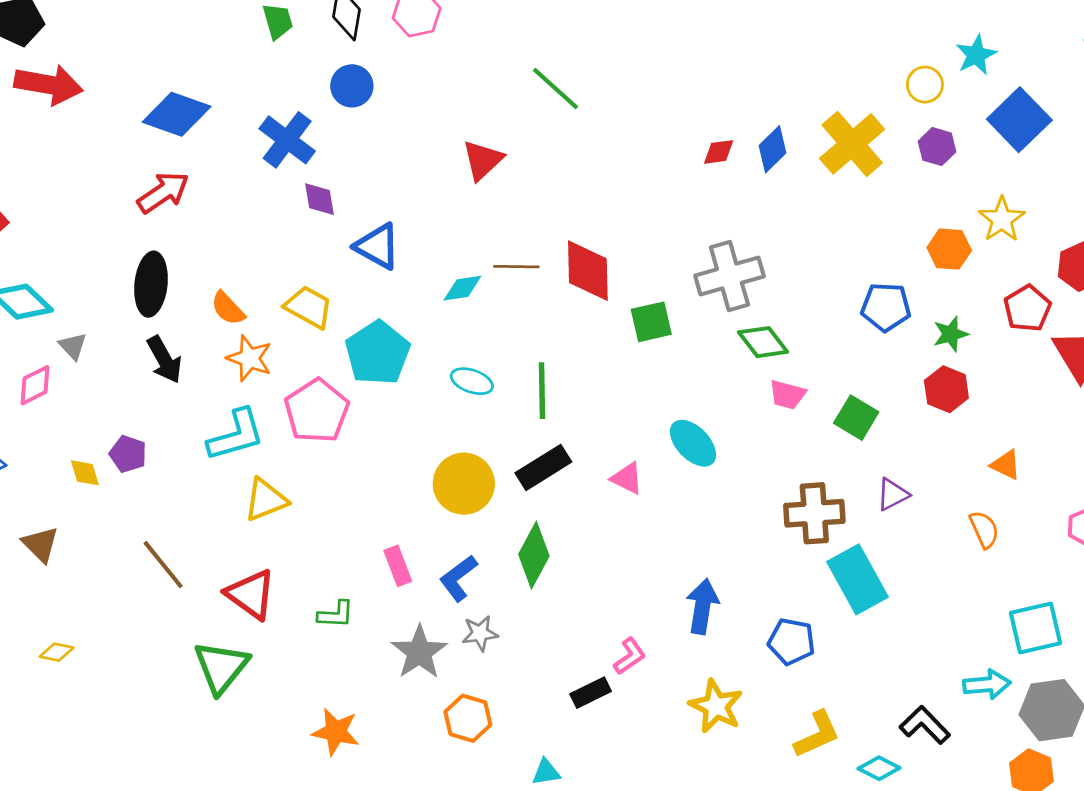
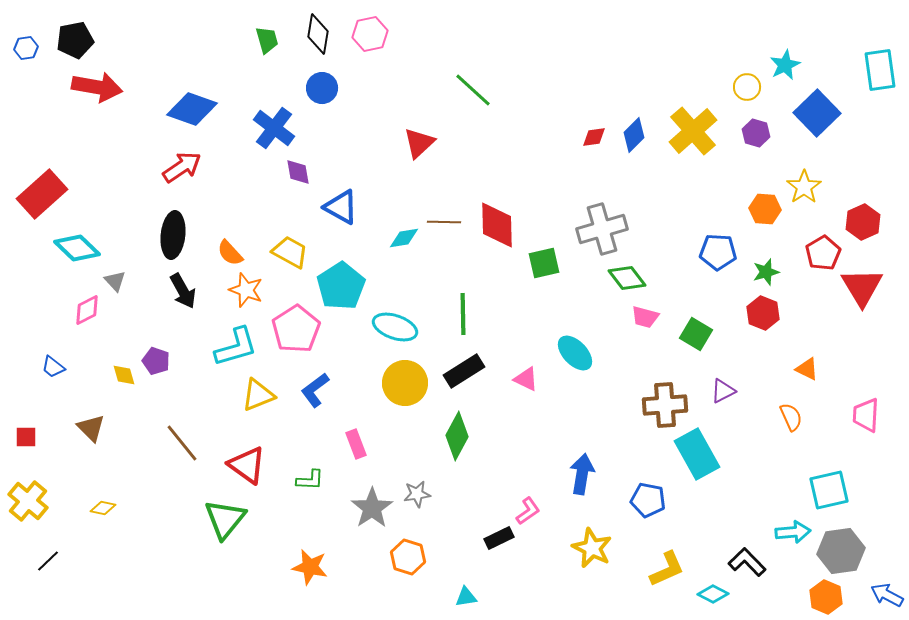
cyan ellipse: (472, 381) -> (395, 327), moved, size x1.4
blue L-shape: (458, 578) -> (315, 390), moved

